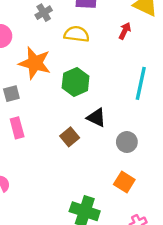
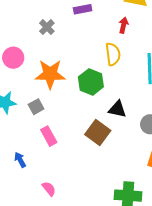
yellow semicircle: (77, 34) -> (113, 54), moved, turned 90
brown square: (70, 137) -> (98, 132), size x1.4

